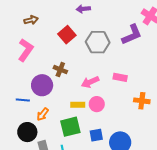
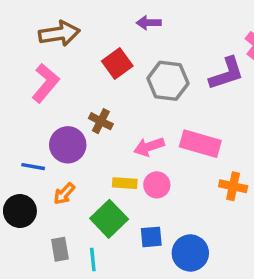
brown arrow: (31, 20) -> (59, 34), size x1.6
pink rectangle: (120, 77) -> (200, 144), size x1.6
green square: (70, 127) -> (109, 219), turned -35
black circle: (27, 132) -> (20, 211), moved

